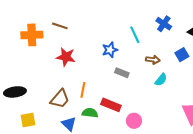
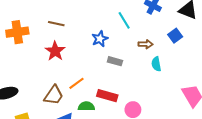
brown line: (60, 26) -> (56, 24), moved
red star: (66, 57) -> (55, 51), turned 30
cyan semicircle: (161, 80) -> (156, 64), turned 136
orange line: (83, 90) -> (76, 83), turned 49

